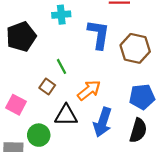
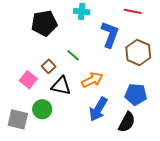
green line: (62, 66) -> (73, 55), turned -32
brown square: (47, 87) -> (49, 66), moved
black triangle: (66, 115) -> (61, 86), moved

